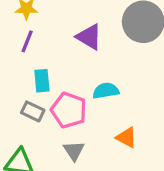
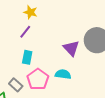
purple triangle: (89, 37) -> (71, 48), moved
gray rectangle: (33, 111) -> (16, 85), moved

